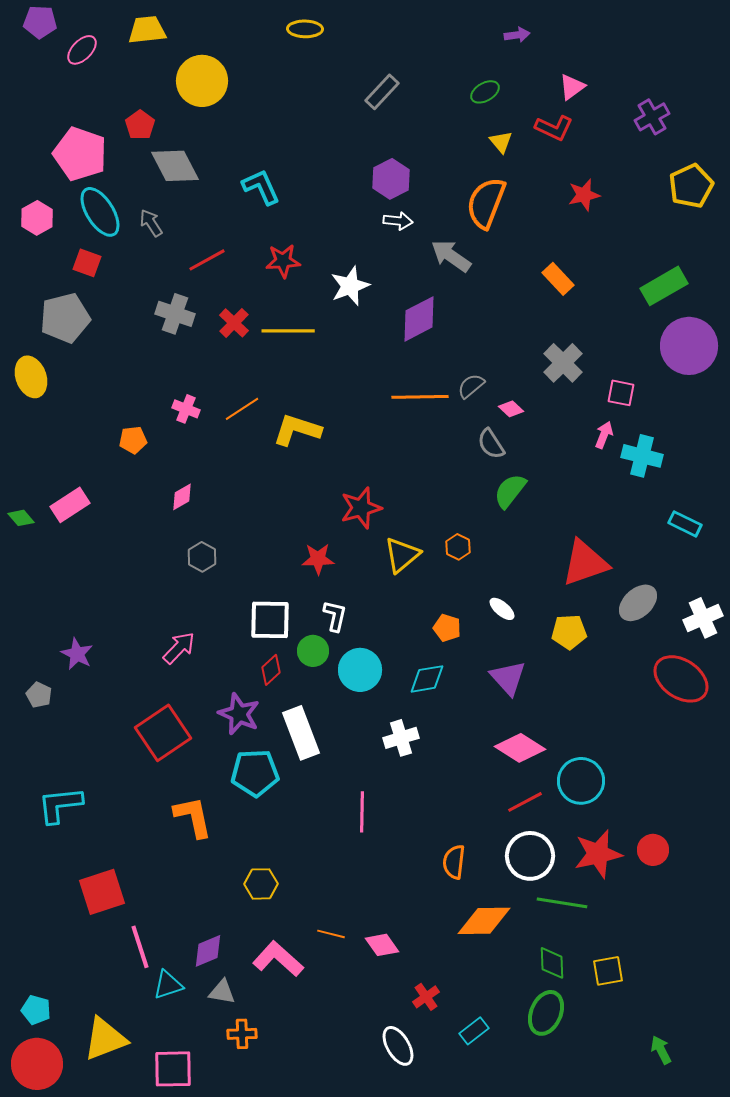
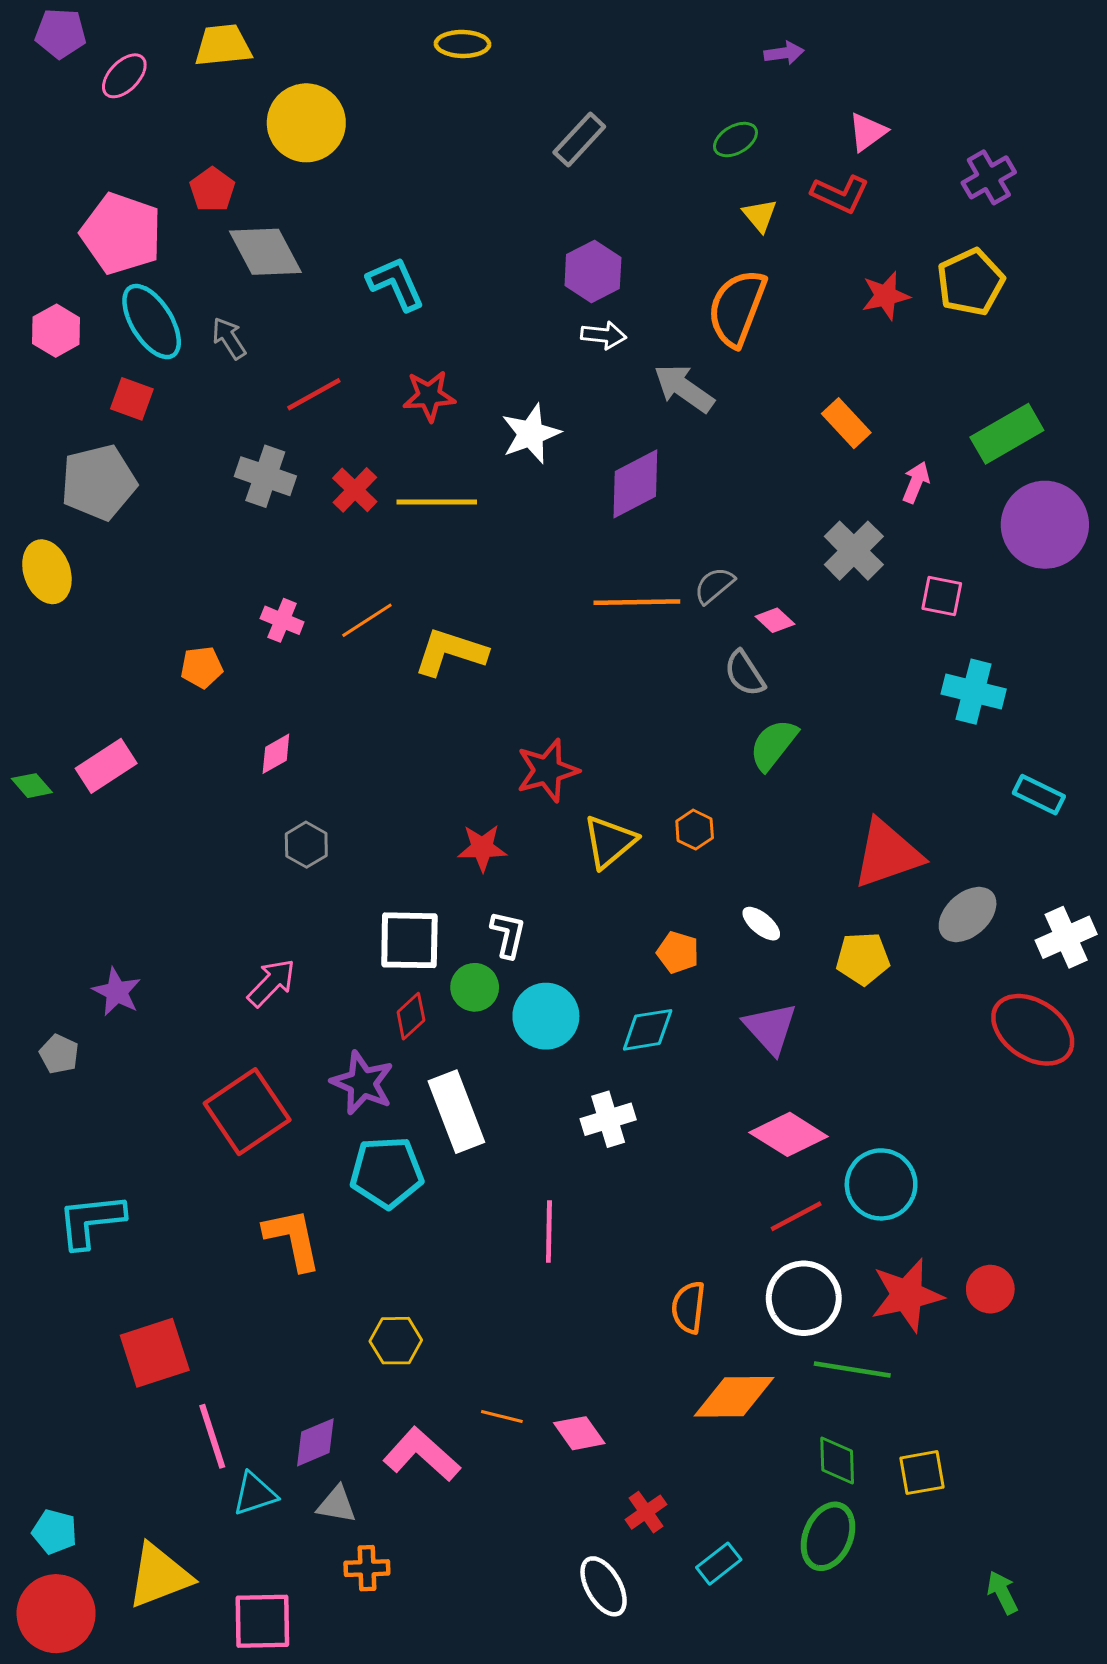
yellow pentagon: (691, 186) -> (971, 282), moved
pink arrow: (604, 435) -> (916, 482), moved

